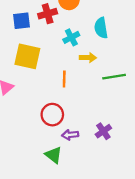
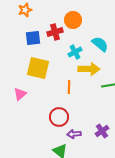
cyan semicircle: (101, 28) -> (100, 44), turned 138
yellow arrow: (88, 58) -> (89, 69), size x1.5

